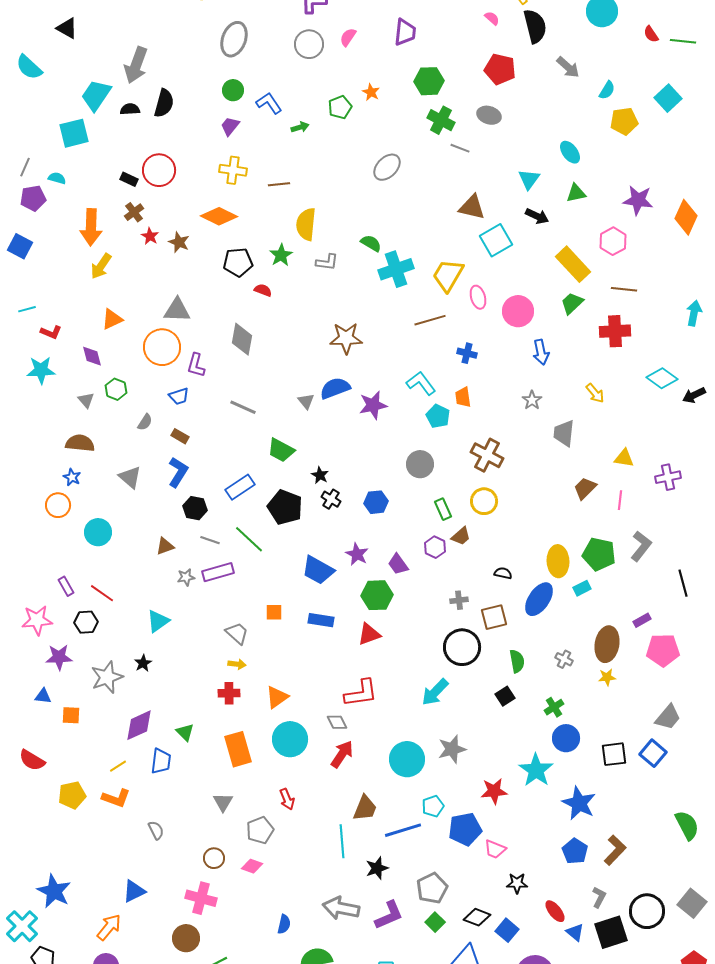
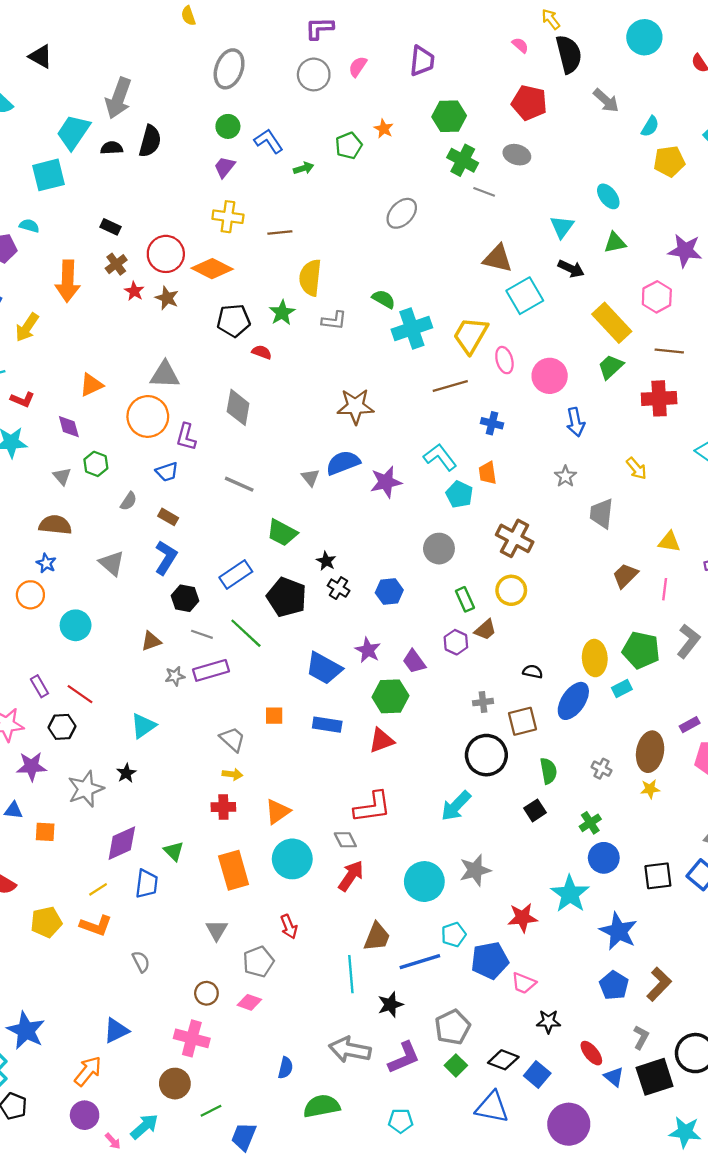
red circle: (159, 170) -> (166, 254), moved
yellow arrow: (101, 266) -> (27, 327), moved

